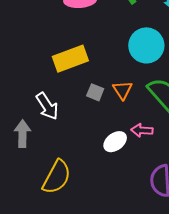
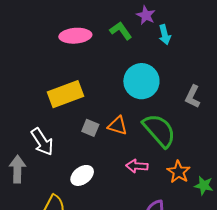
orange triangle: (122, 90) -> (117, 126), turned -40
white ellipse: (115, 142) -> (82, 175), moved

